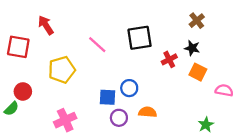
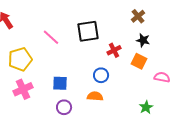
black star: (192, 48) -> (143, 40), moved
blue circle: (129, 88) -> (101, 75), moved
purple circle: (119, 118) -> (64, 107), moved
pink cross: (65, 120) -> (23, 89), moved

